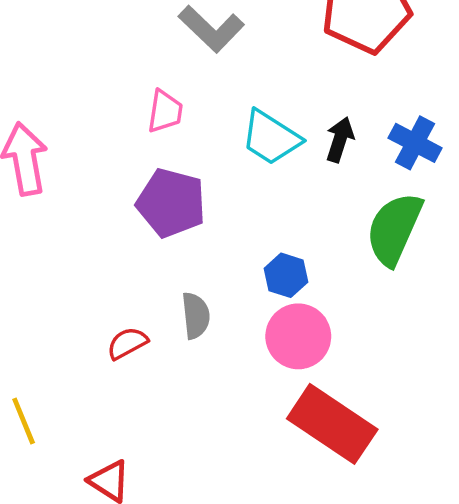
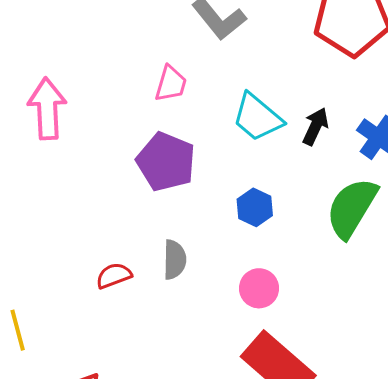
blue hexagon: (286, 275) -> (255, 207), moved
pink circle: (298, 336) -> (259, 288), size x0.7

